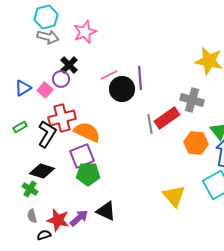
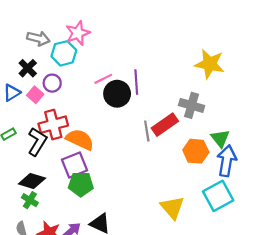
cyan hexagon: (46, 17) -> (64, 53), moved
black cross: (69, 65) -> (28, 68), moved
green cross: (30, 189) -> (30, 200), moved

